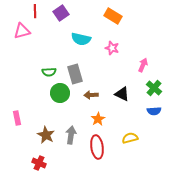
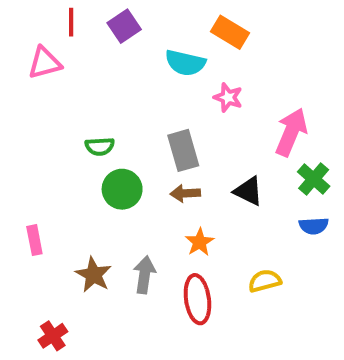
cyan semicircle: (81, 39) -> (185, 63), moved
pink arrow: (143, 65) -> (291, 132), size x1.6
gray rectangle: (75, 74) -> (183, 150), moved
red cross: (39, 163) -> (53, 336), moved, turned 32

